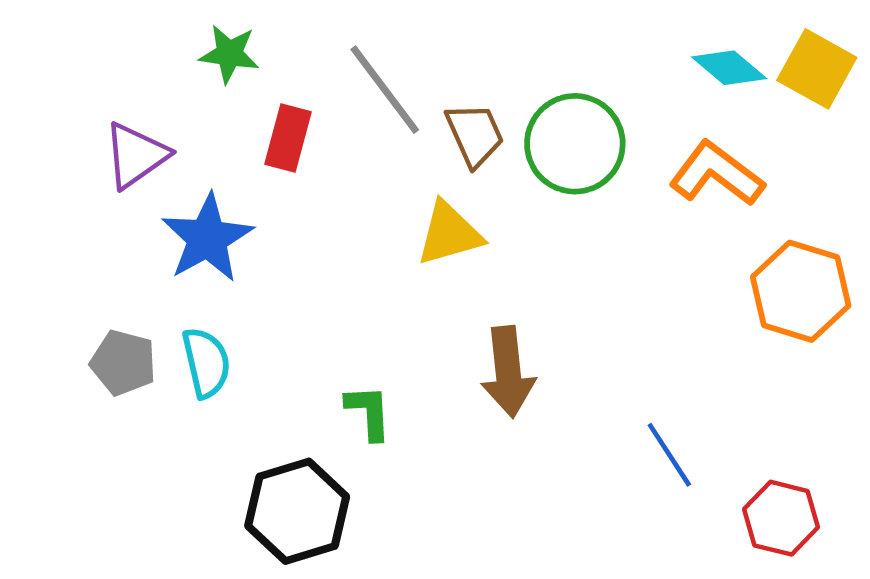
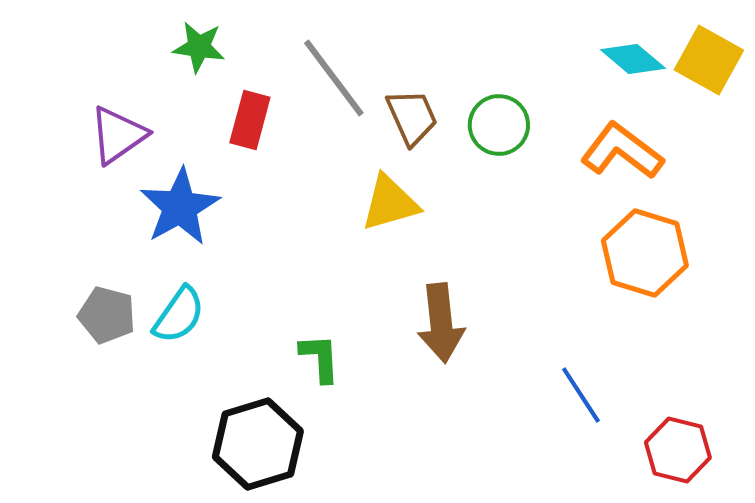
green circle: (575, 144) -> (499, 125), size x0.7
orange hexagon: (801, 291) -> (645, 253), moved
cyan semicircle: (206, 363) -> (179, 315), turned 48

